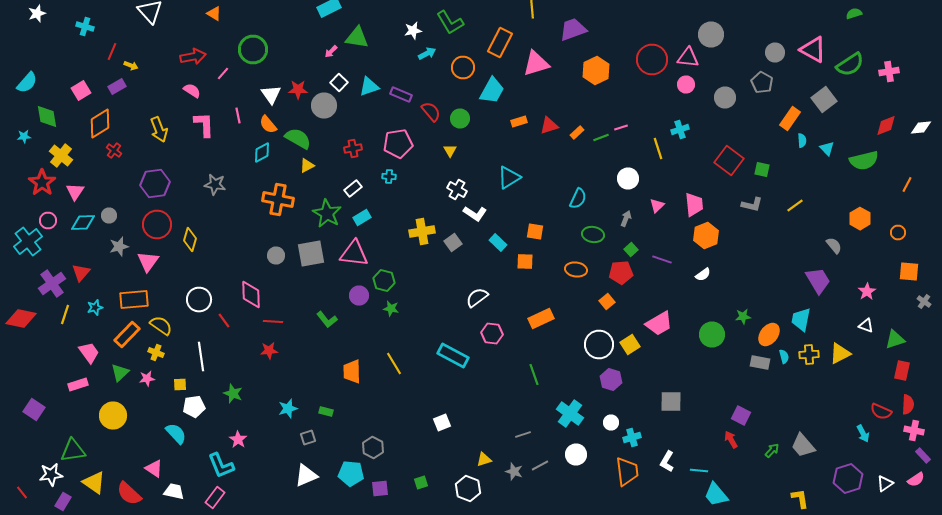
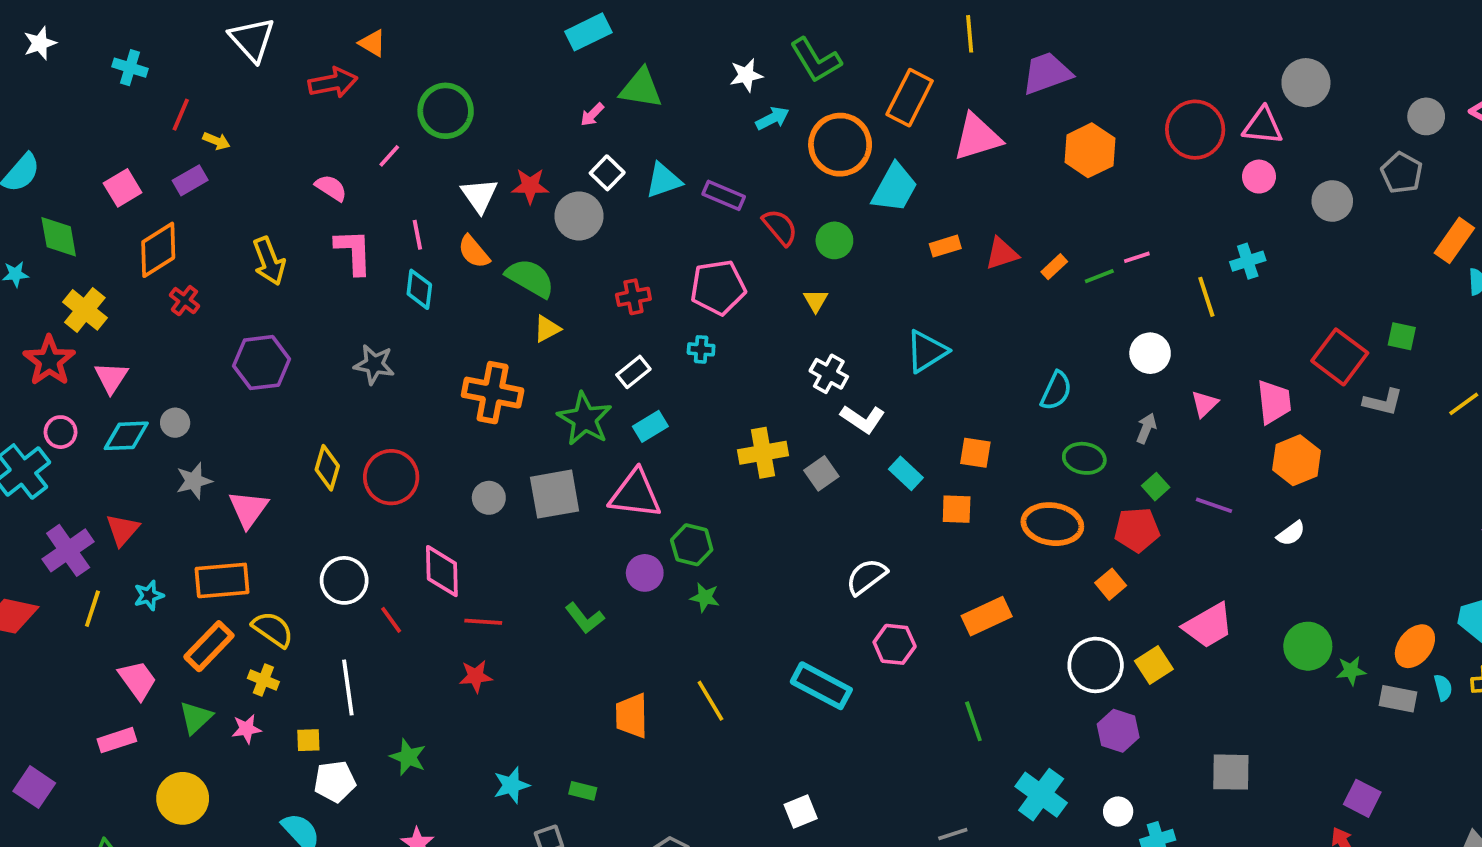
red arrow: (193, 56) -> (333, 83), moved
orange circle: (463, 68) -> (840, 145), size x1.4
cyan diamond: (262, 152) -> (419, 289), moved, turned -55
red square: (729, 160) -> (1340, 357), moved
red circle: (157, 224) -> (391, 477), moved
orange ellipse: (576, 270) -> (1052, 524), size x1.4
green star: (743, 316) -> (1351, 671), moved

